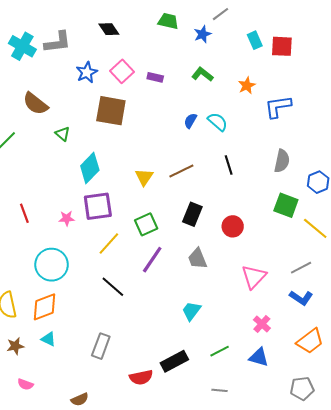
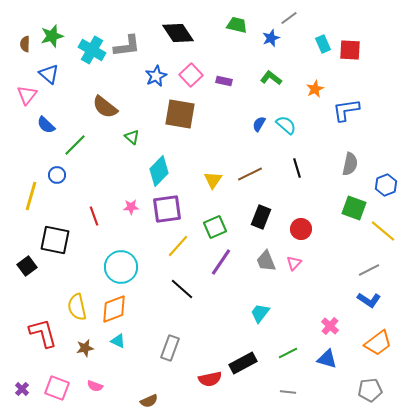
black diamond: (109, 29) -> (178, 33), size x1.5
pink star: (67, 218) -> (131, 207), moved
pink triangle: (254, 277) -> (294, 263), moved, size x0.6

